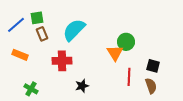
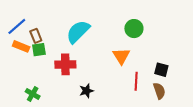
green square: (37, 18) -> (39, 50), moved
brown rectangle: (42, 34) -> (36, 36), moved
green circle: (126, 42) -> (134, 29), moved
orange rectangle: (20, 55) -> (21, 46), moved

